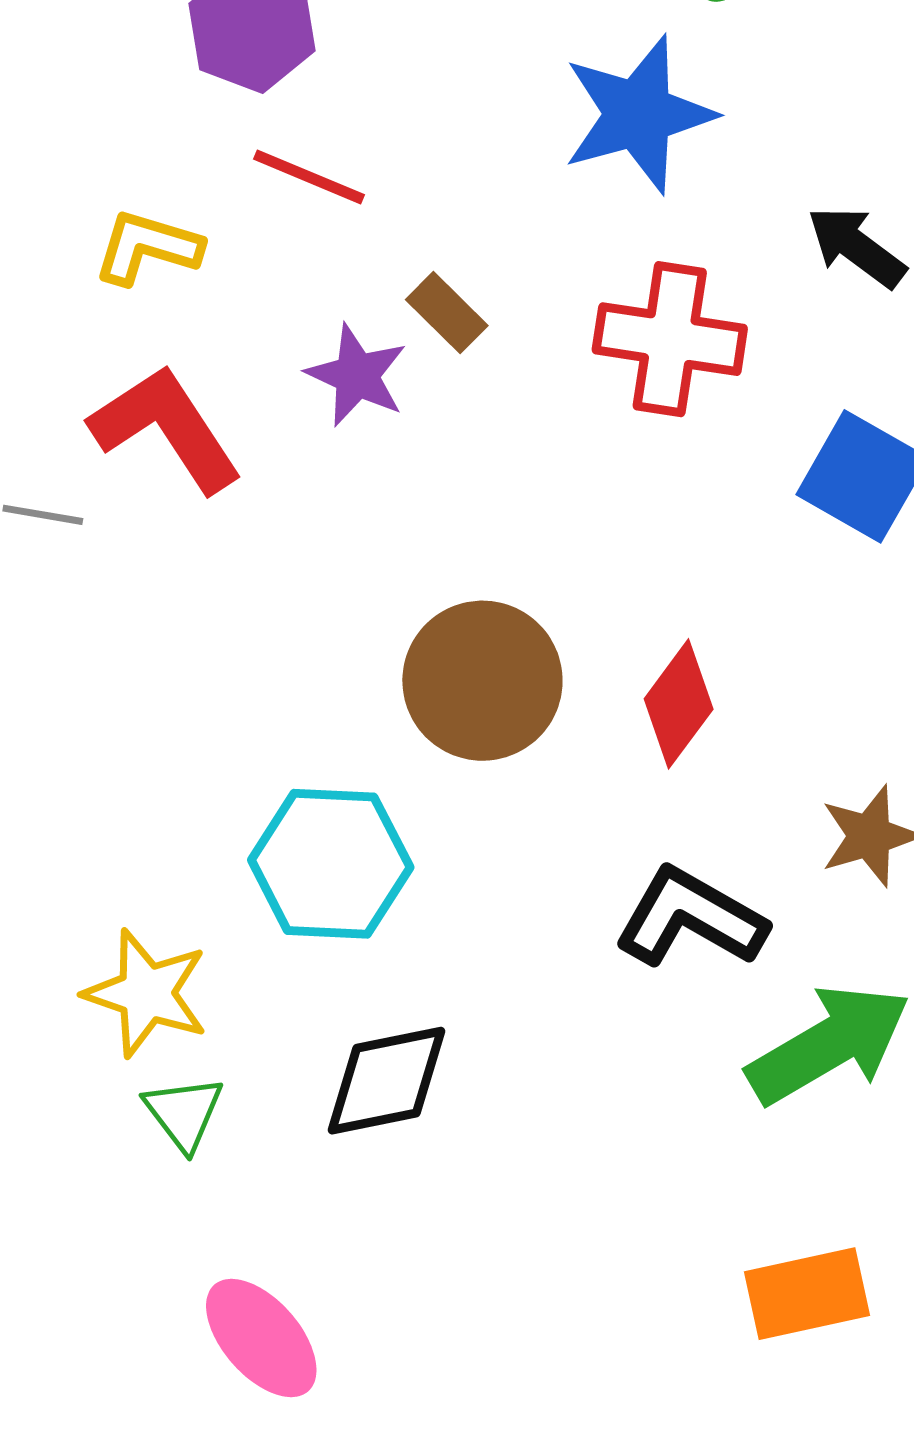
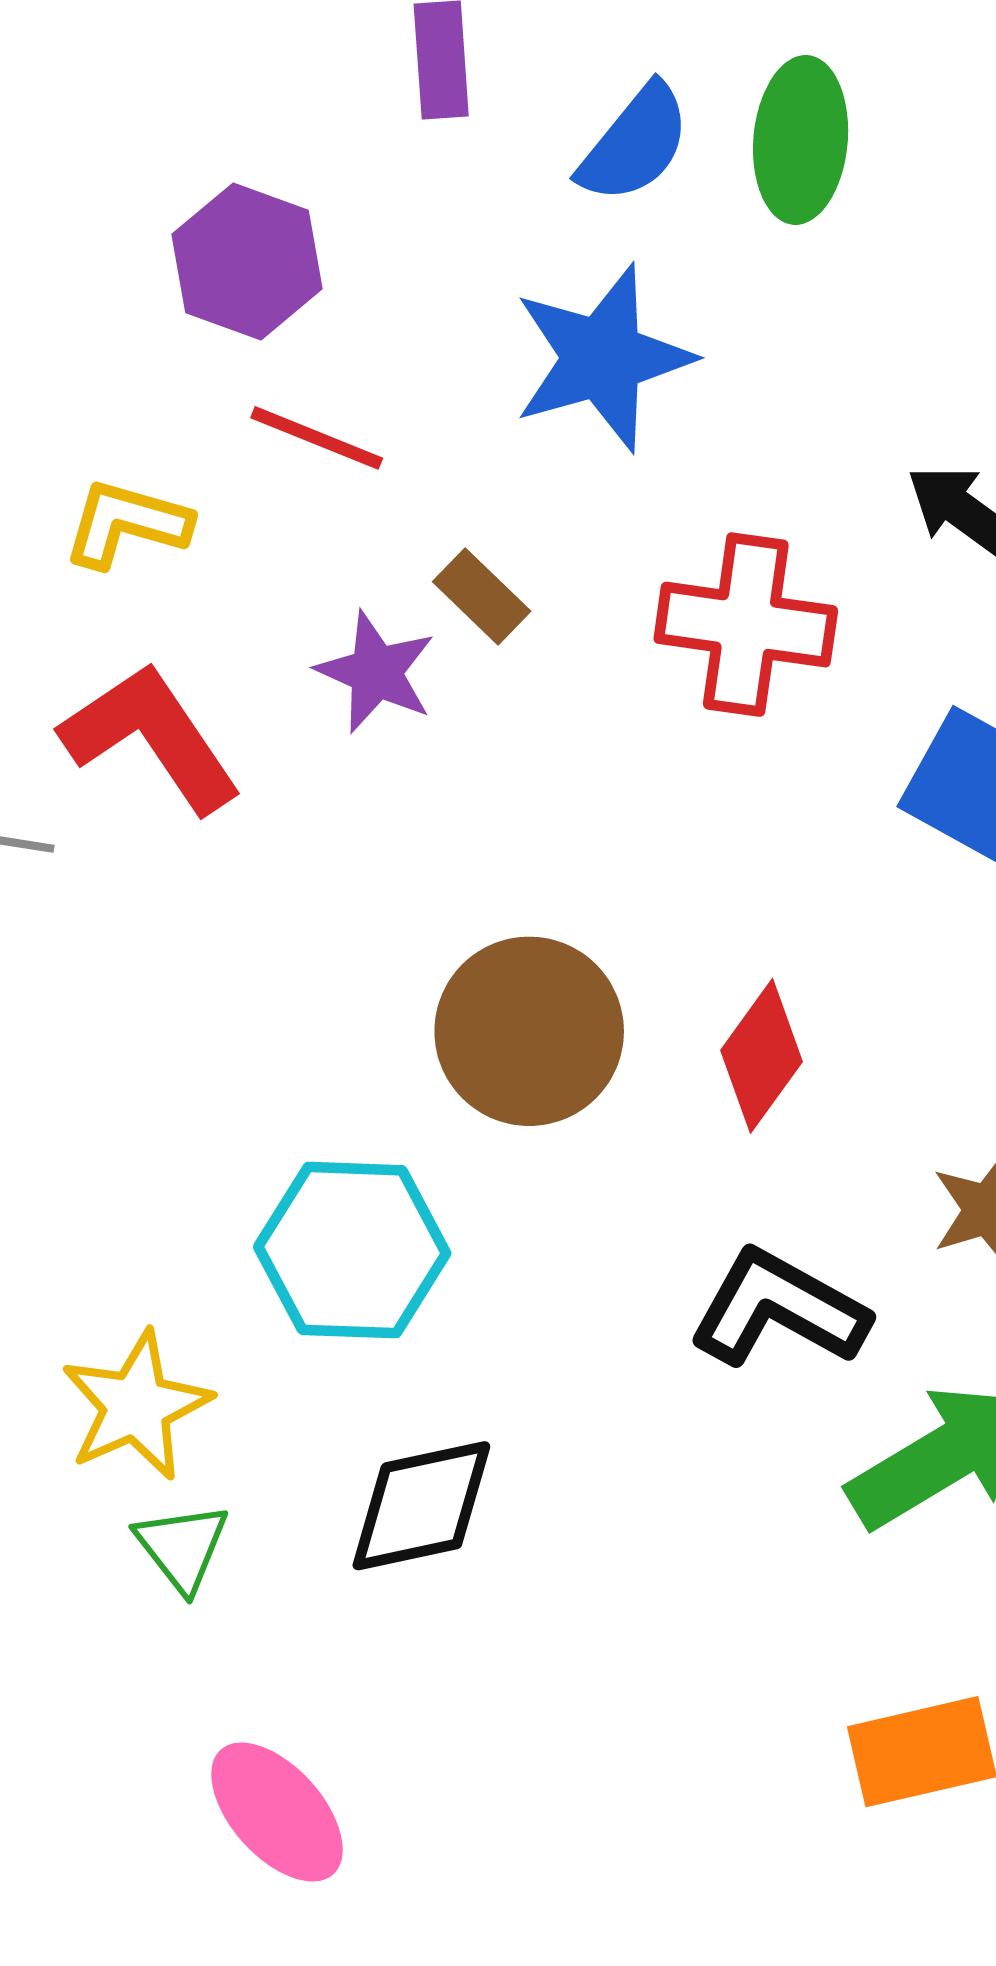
blue star: (638, 114) -> (602, 358), moved
yellow star: (146, 993) -> (136, 1406), turned 30

